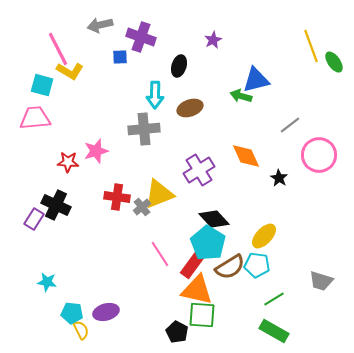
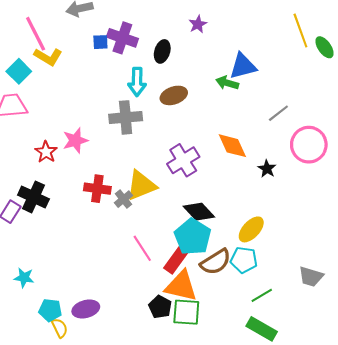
purple cross: (141, 37) -> (122, 38), moved
cyan square: (42, 85) -> (19, 71), turned 30
red star: (68, 162) -> (46, 152), turned 30
black pentagon: (177, 332) -> (160, 307), moved

